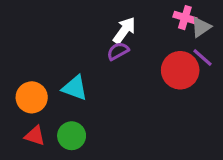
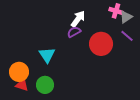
red circle: (180, 70) -> (101, 44), moved
cyan triangle: (75, 88) -> (47, 55), turned 36
orange circle: (32, 97) -> (19, 72), moved

